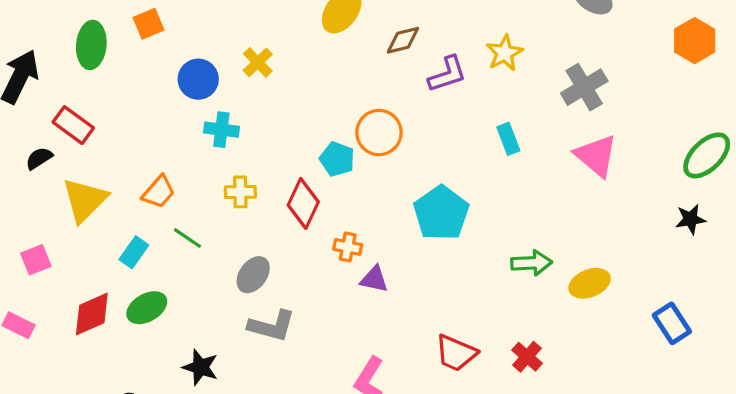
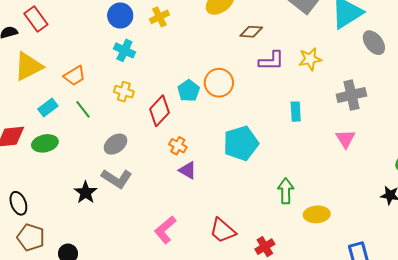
pink triangle: (596, 156) -> (345, 139), size x0.7
green arrow: (532, 263) -> (286, 191), turned -105
black star: (200, 367) -> (86, 192), moved

